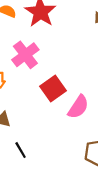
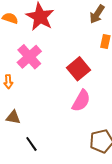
red square: (53, 89) -> (78, 69), moved

